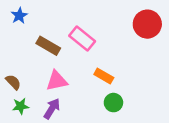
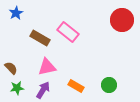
orange rectangle: (104, 76) -> (76, 86), moved
green circle: (113, 103) -> (109, 85), moved

